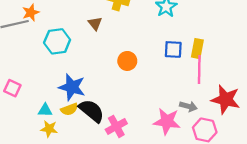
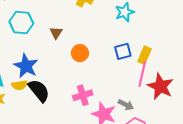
brown triangle: (95, 23) -> (56, 33), moved
blue square: (173, 49) -> (123, 51), turned -30
red star: (226, 99) -> (160, 86), moved
pink cross: (116, 126) -> (83, 95), moved

